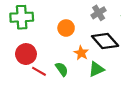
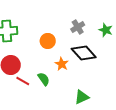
green triangle: (96, 69) -> (82, 97), moved

